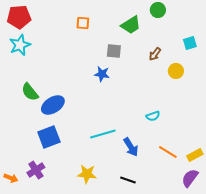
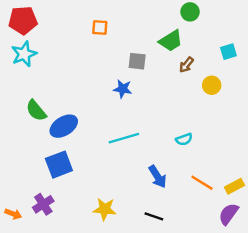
green trapezoid: (131, 25) -> (171, 41), moved
cyan line: (103, 134) -> (124, 138), moved

